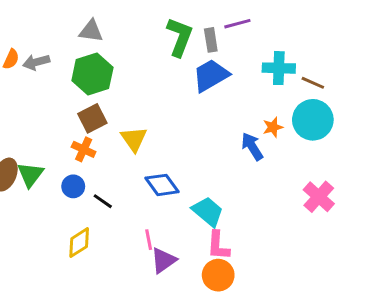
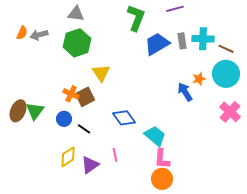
gray rectangle: (211, 40) -> (182, 41), moved
brown square: (92, 118) -> (85, 97), moved
yellow triangle: (134, 139) -> (101, 73), moved
pink cross: (319, 197) -> (230, 112), moved
purple triangle: (163, 260) -> (90, 165), moved

